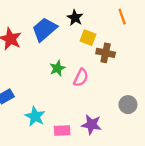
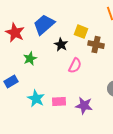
black star: (75, 18) -> (61, 45), moved
green star: (57, 68) -> (30, 59), moved
pink rectangle: (62, 130) -> (59, 102), moved

